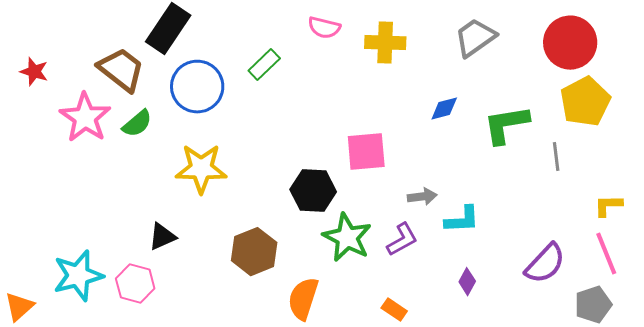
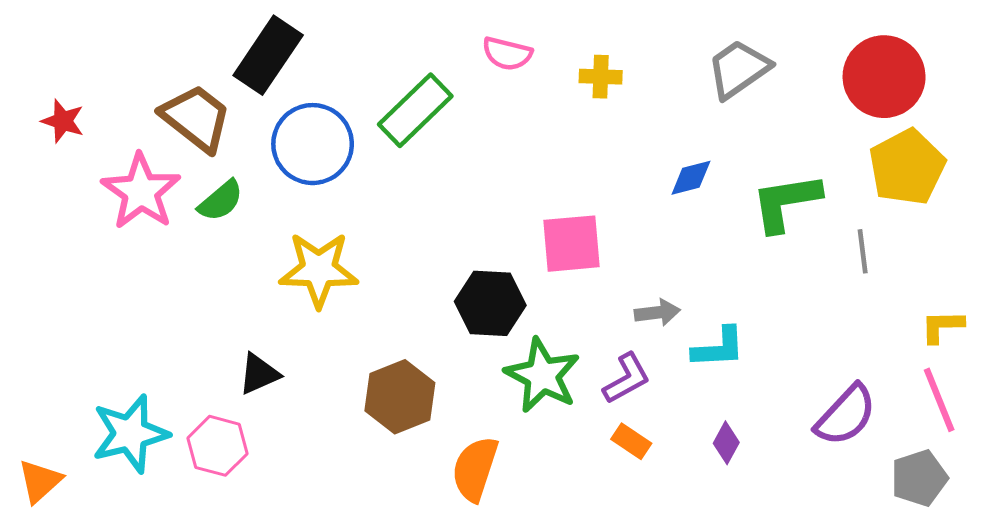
yellow cross: (385, 43) -> (601, 77), size x0.7
green rectangle: (264, 65) -> (415, 110), size x1.5
orange rectangle: (394, 310) -> (631, 441), moved

